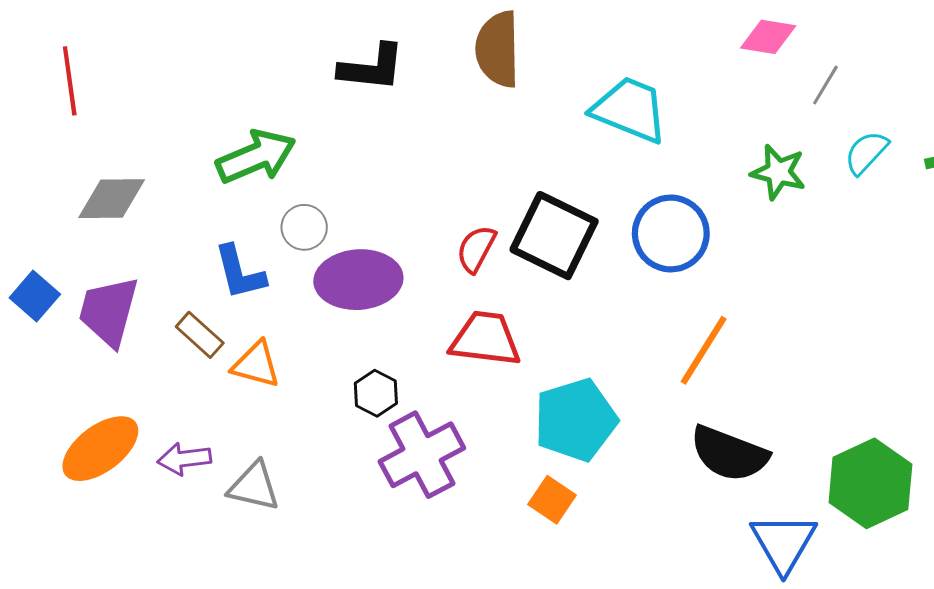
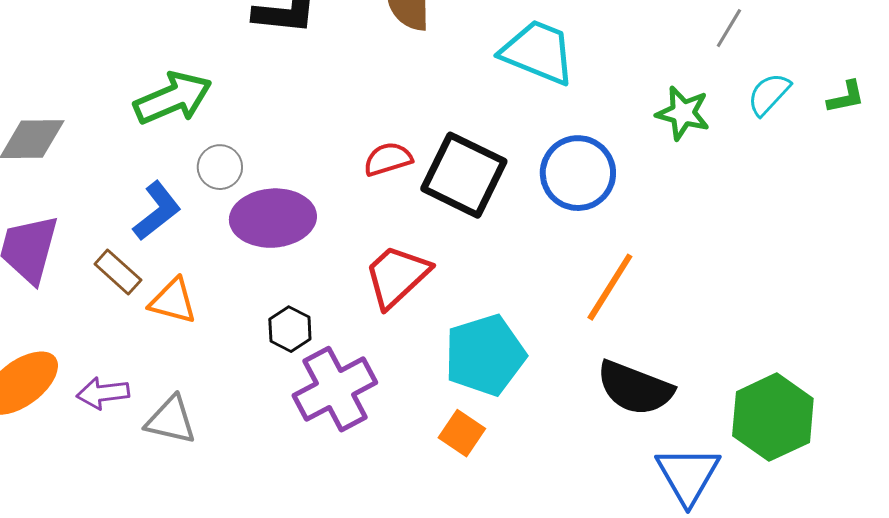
red semicircle: (476, 249) -> (388, 159), moved, turned 45
blue L-shape: (240, 272) -> (157, 211), turned -114
red trapezoid: (485, 339) -> (397, 276), turned -50

